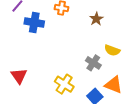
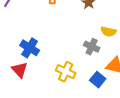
blue cross: (34, 22) -> (30, 48), moved, turned 30

